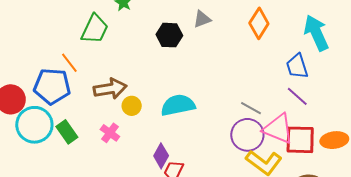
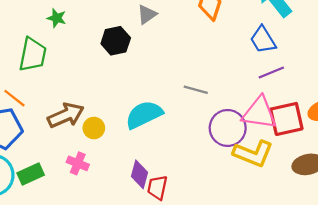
purple line: (297, 96) -> (271, 73), turned -50
gray line: (251, 108) -> (196, 90), moved
green rectangle: (67, 132) -> (31, 174), turned -65

